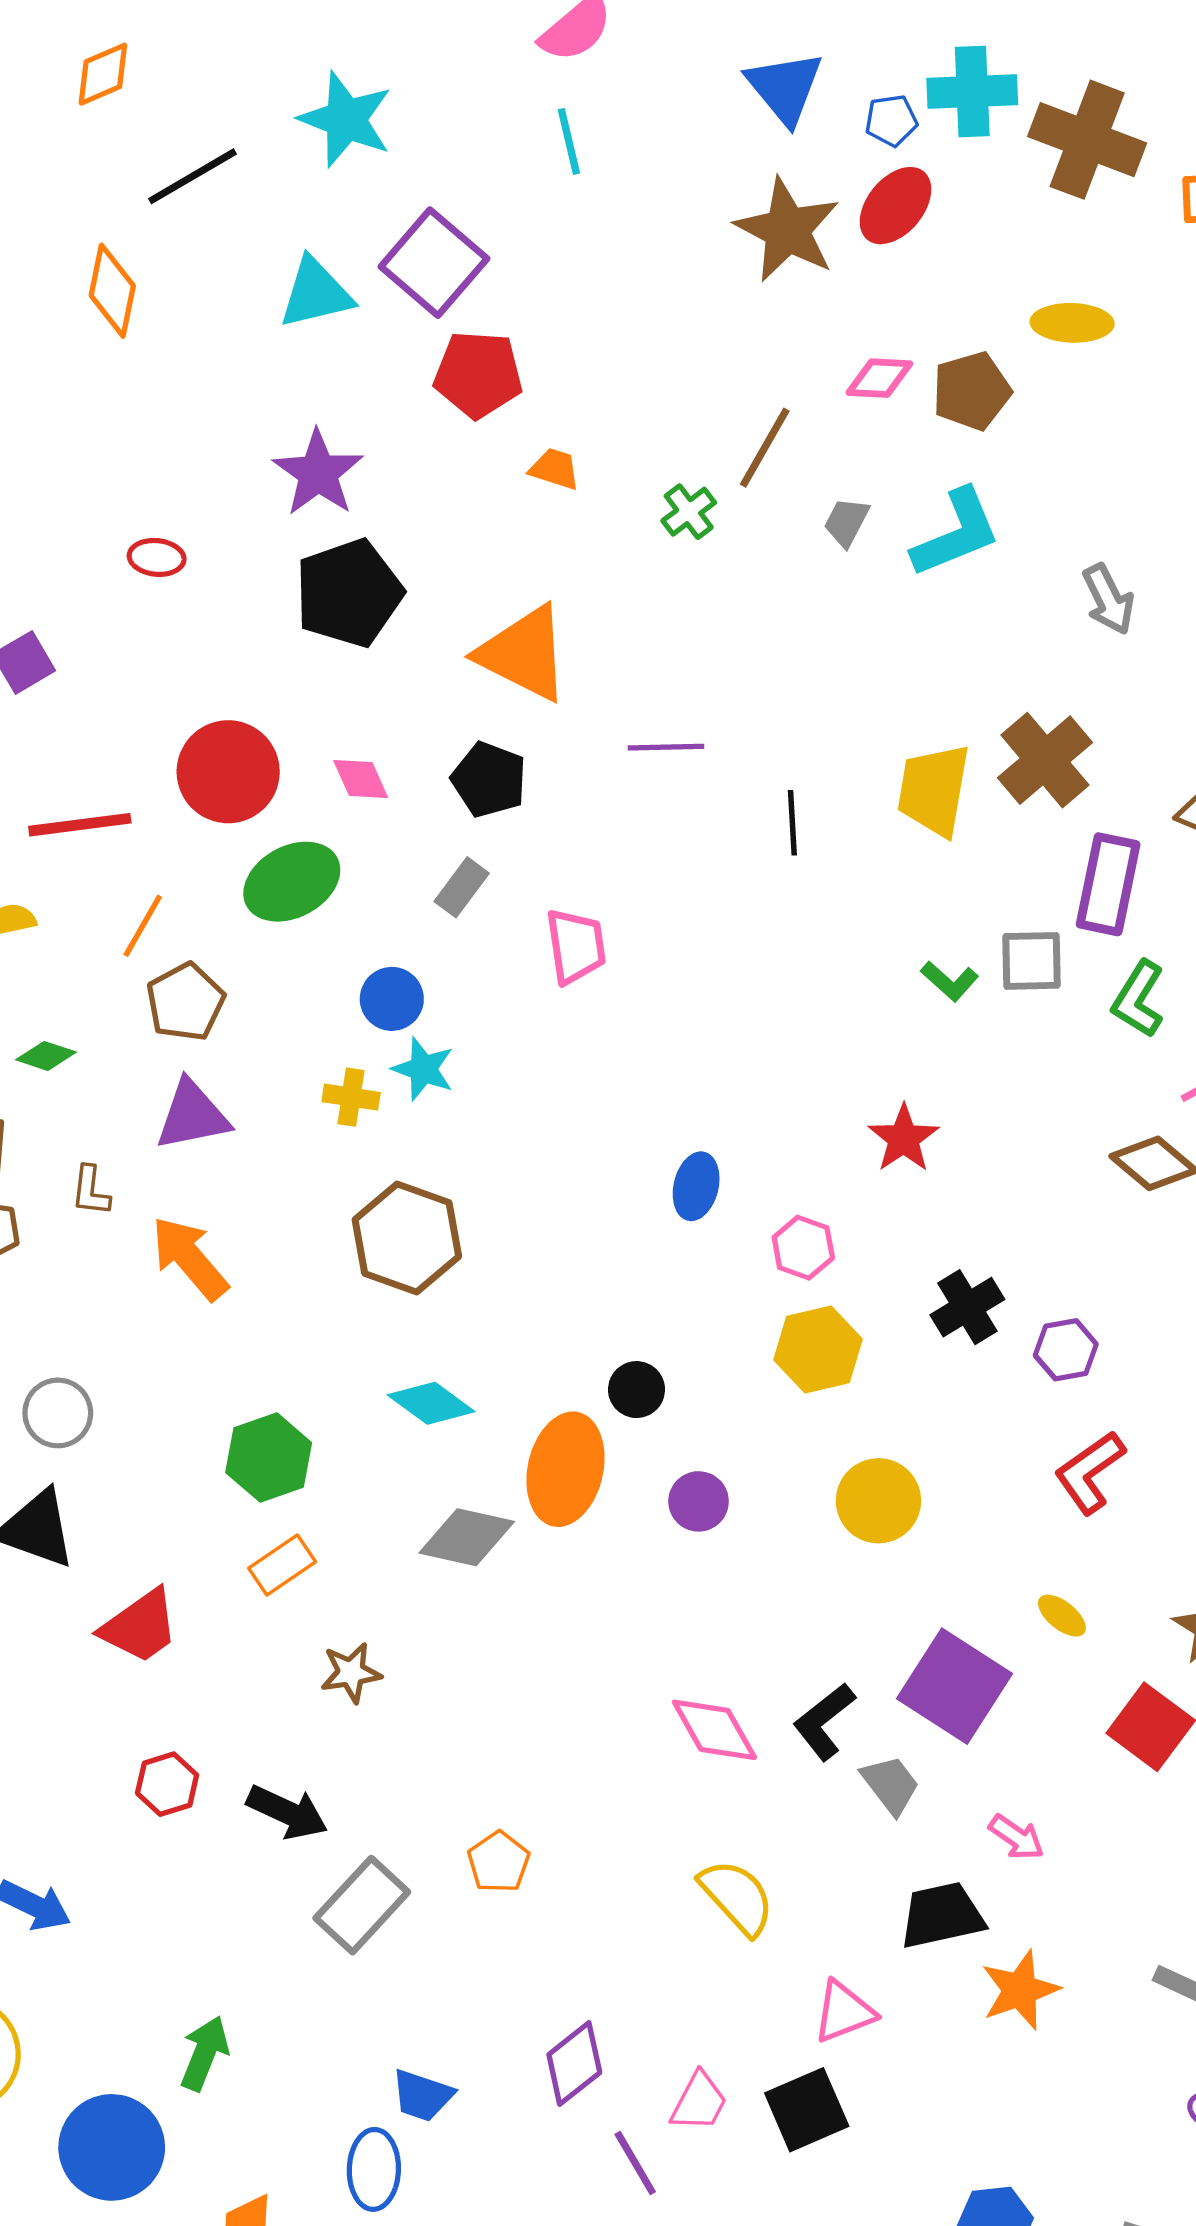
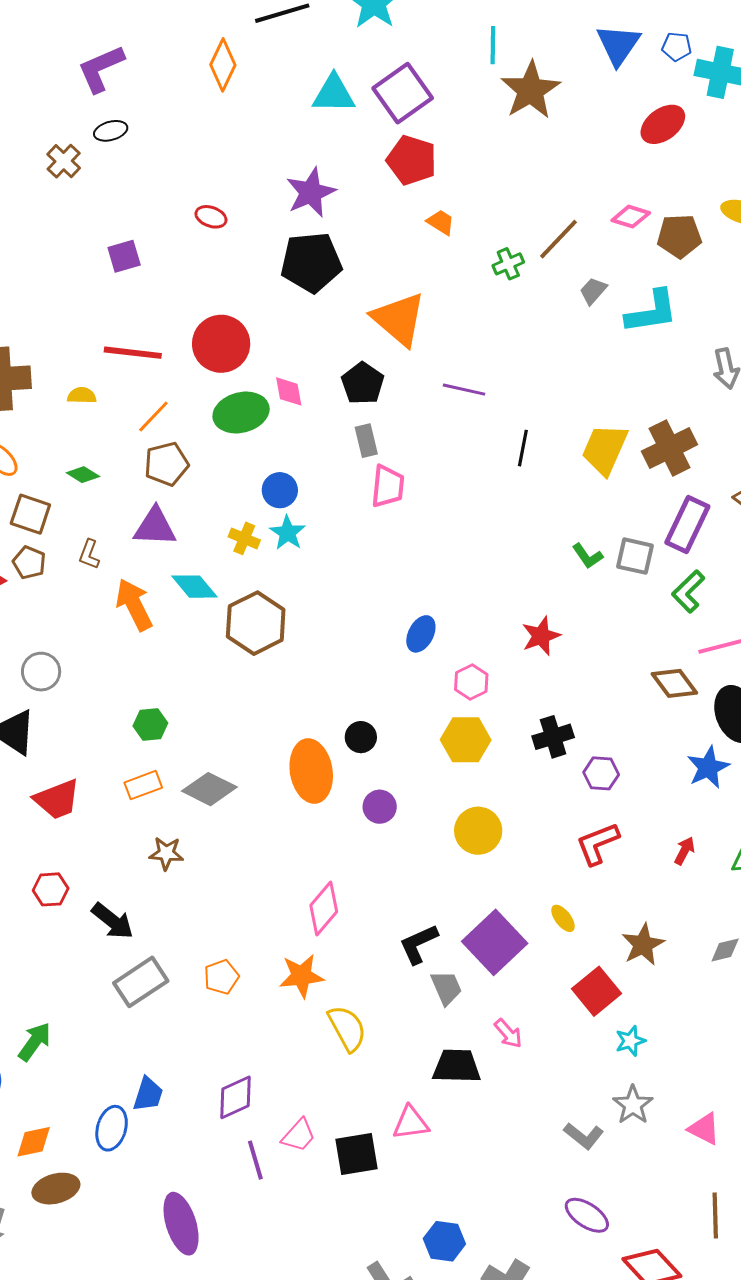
blue pentagon: (891, 120) -> (677, 47), moved
brown star: (787, 230) -> (530, 90), moved
pink diamond: (361, 779) -> (289, 391), moved
gray rectangle: (462, 887) -> (366, 441), moved, turned -64
cyan diamond: (431, 1403) -> (194, 587), moved
green hexagon: (269, 1458) -> (150, 724), size x0.7
orange ellipse: (565, 1469) -> (311, 771), turned -36
gray diamond: (467, 1537) -> (209, 789), moved
pink diamond: (714, 1730) -> (324, 908), moved, turned 56
orange star: (1020, 1990) -> (301, 976), moved
pink triangle: (844, 2012) -> (411, 1123), moved
blue trapezoid: (422, 2095) -> (148, 1094), turned -105

